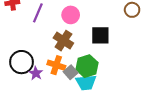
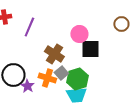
pink circle: (71, 15) -> (79, 34), moved
gray square: (71, 72) -> (61, 73), moved

